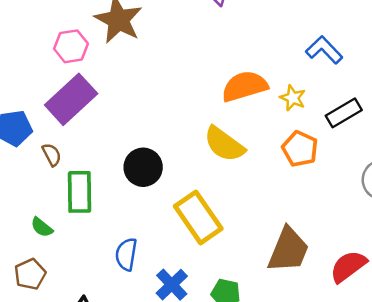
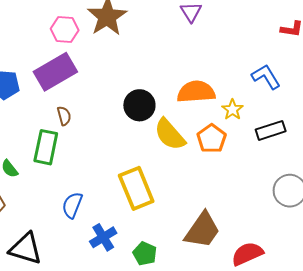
orange pentagon: (300, 149) -> (212, 139), moved
brown semicircle: (52, 155) -> (64, 116), moved
black circle: (143, 167) -> (139, 105), moved

